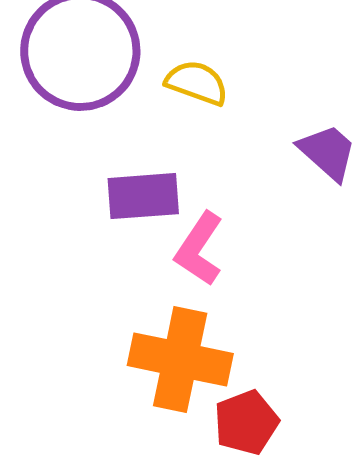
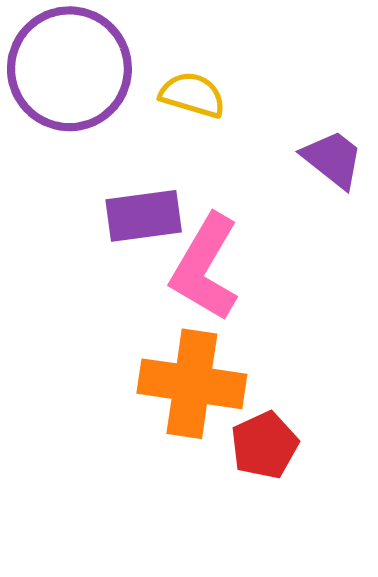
pink L-shape: (199, 249) -> (205, 267), size x1.4

